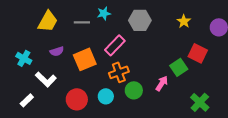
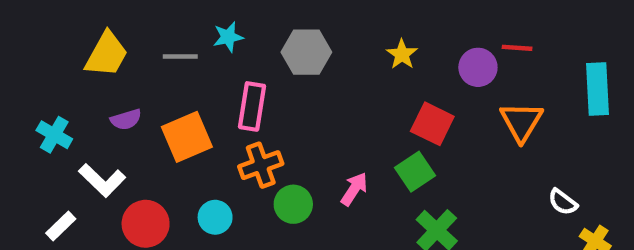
pink rectangle: (115, 45) -> (252, 106), turned -35
green square: (179, 67) -> (415, 172), moved
cyan circle: (106, 96) -> (215, 217), moved
red circle: (77, 99) -> (146, 224), moved

